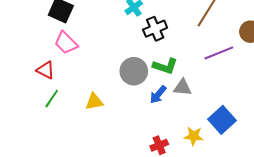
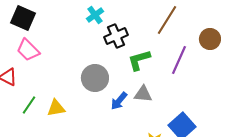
purple line: (219, 53) -> (179, 60), turned -44
green L-shape: (165, 66) -> (139, 60), moved, turned 145
green line: (52, 99) -> (29, 105), moved

